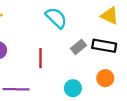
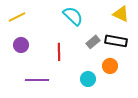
orange circle: (105, 78) -> (110, 66), moved

